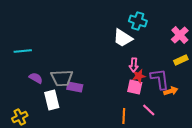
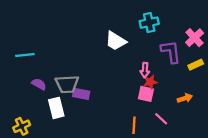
cyan cross: (138, 21) -> (149, 23), turned -30
white trapezoid: (123, 38) -> (116, 41), moved
purple L-shape: (160, 79) -> (171, 52), moved

